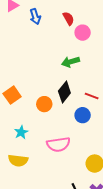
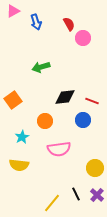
green arrow: (70, 62) -> (41, 67), moved
black diamond: (64, 92) -> (65, 97), turned 45
orange circle: (44, 104) -> (45, 121), moved

